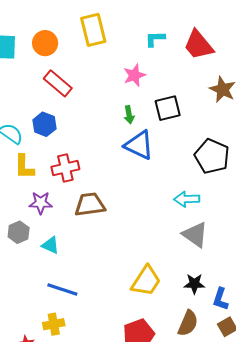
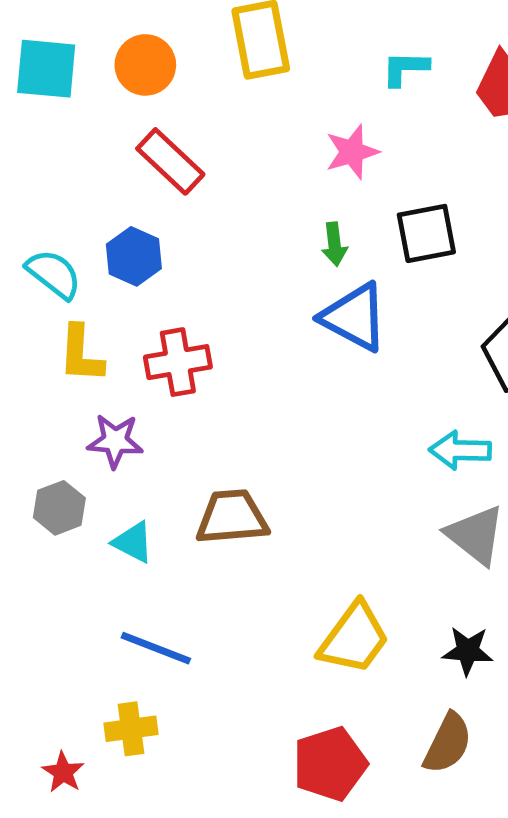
brown trapezoid: (90, 204) -> (232, 517), moved

